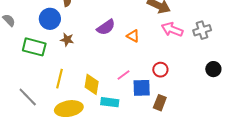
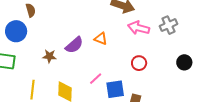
purple semicircle: (106, 27) -> (74, 45), moved
brown star: (67, 40) -> (49, 56), moved
red circle: (160, 70) -> (139, 63), moved

